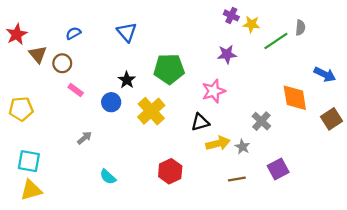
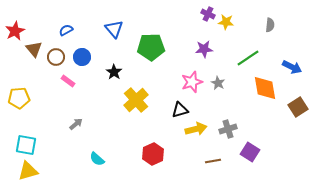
green line: (276, 41) -> (248, 58), moved
green pentagon: (169, 69) -> (151, 47), moved
blue circle: (111, 102) -> (82, 57), moved
gray cross: (261, 121) -> (228, 129), moved, turned 30
gray star: (242, 147) -> (218, 83), moved
purple square: (278, 169) -> (250, 152), turned -30

